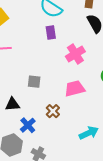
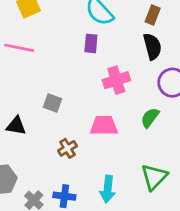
blue cross: (28, 125) -> (64, 196), moved, turned 35
cyan arrow: (89, 133) -> (108, 189), turned 108

